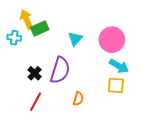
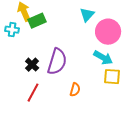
cyan triangle: (75, 39) -> (87, 15), moved
cyan arrow: (119, 66) -> (103, 58), moved

